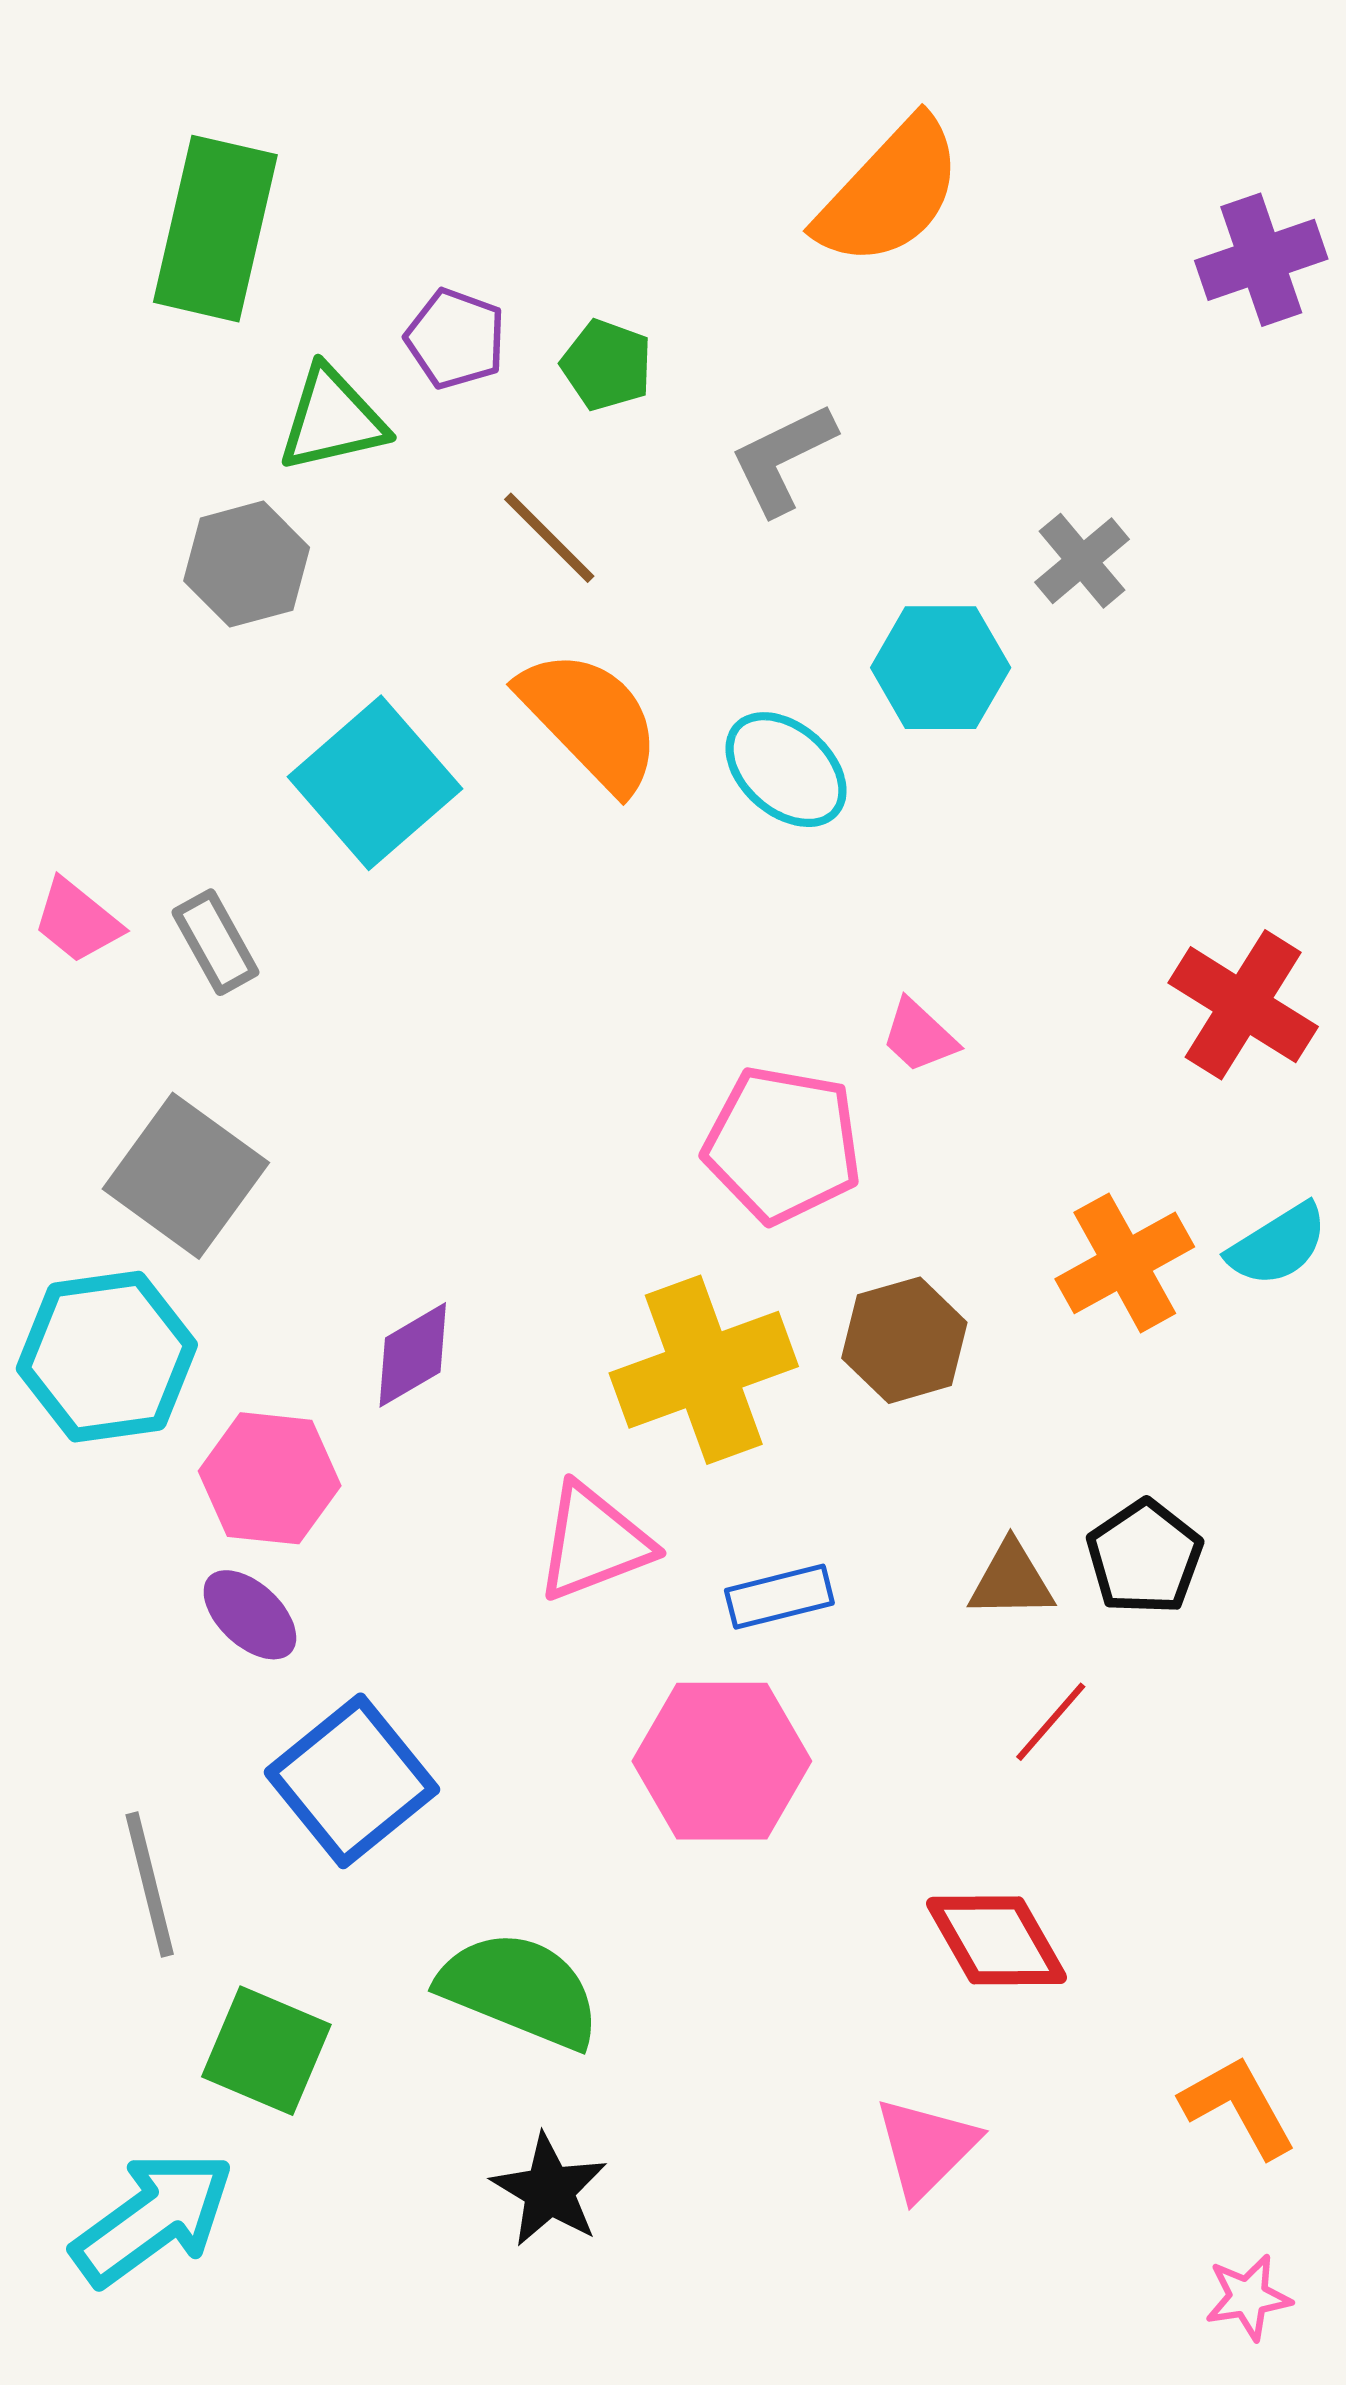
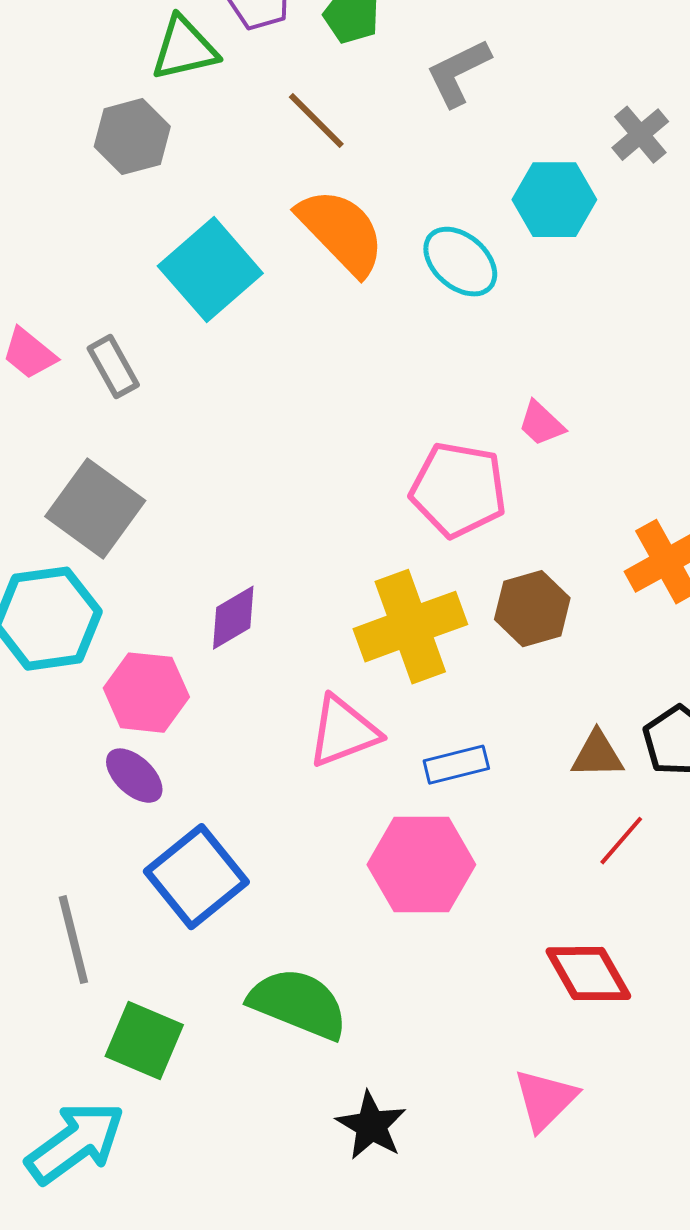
black star: (549, 2190) -> (371, 1126), moved

